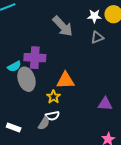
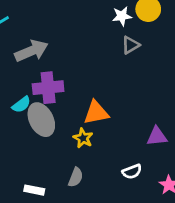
gray arrow: (63, 26) -> (32, 51), moved, turned -60
white semicircle: (52, 116) -> (132, 172), moved

